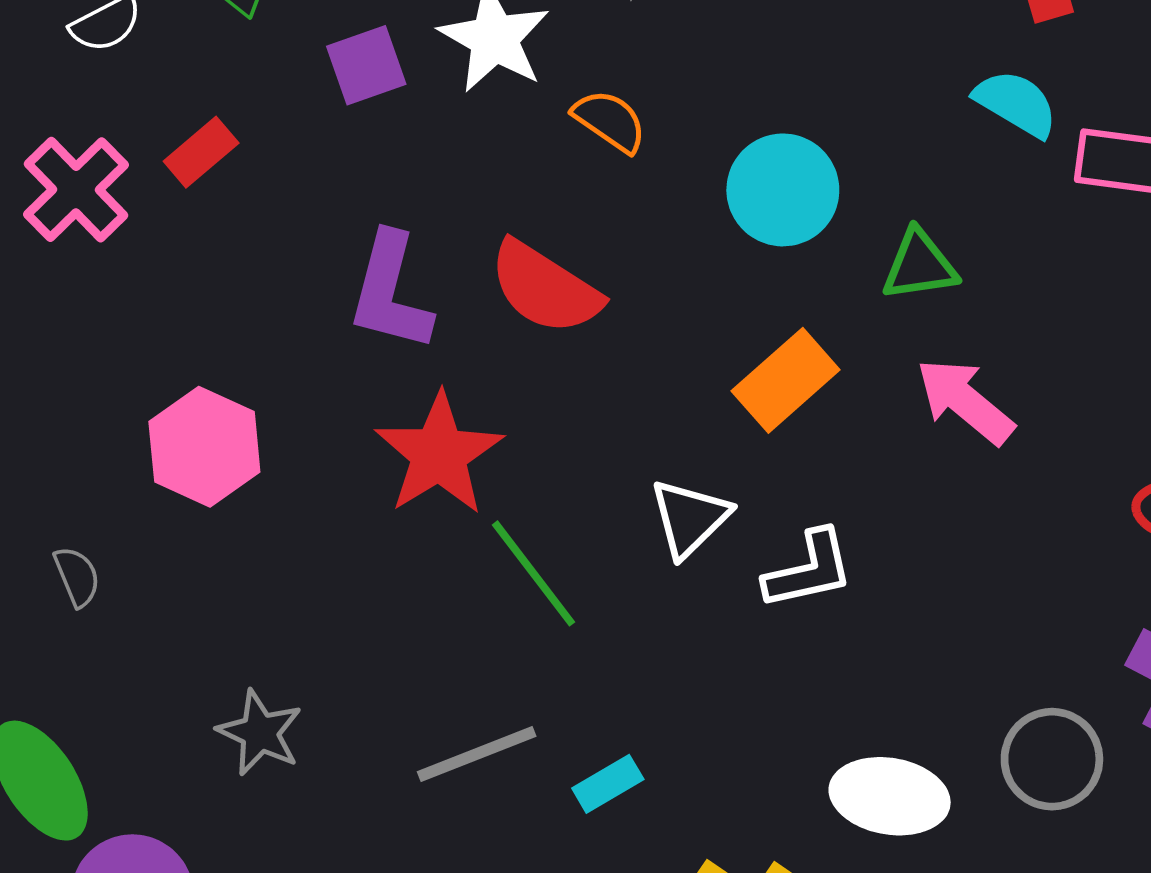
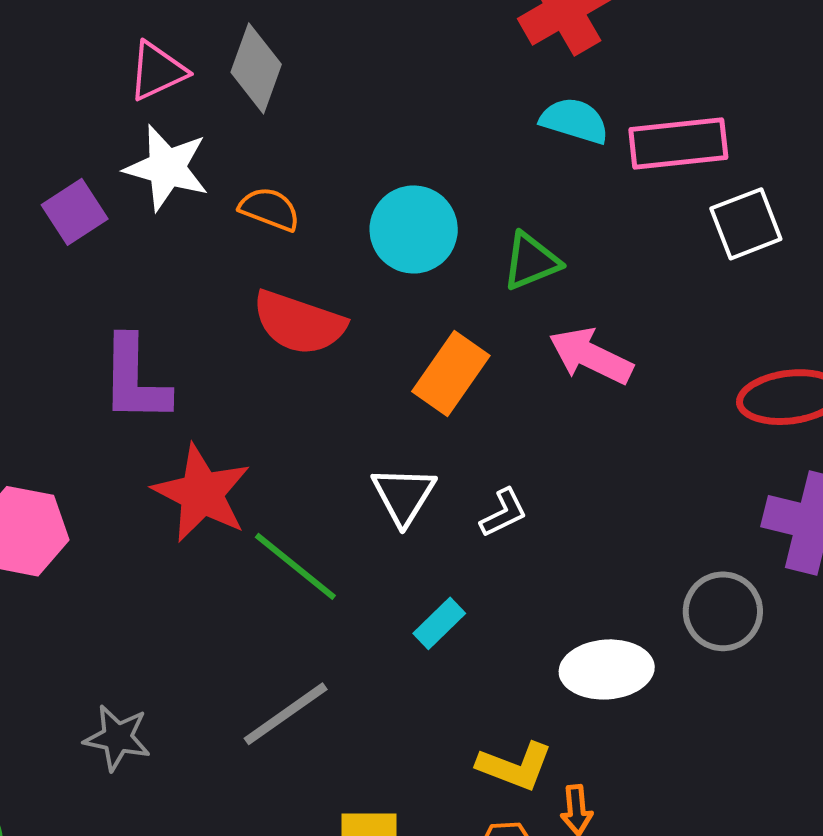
red semicircle: (545, 288) -> (299, 323), moved
white L-shape: (809, 570) -> (504, 513), size x0.7
cyan rectangle: (608, 784) -> (439, 623), moved

